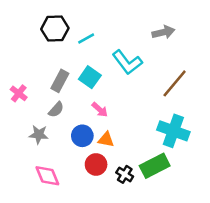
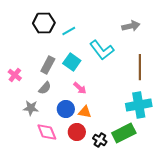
brown line: (175, 83) -> (140, 67), turned -40
cyan cross: (173, 131) -> (139, 105), turned -30
pink diamond: (47, 176) -> (47, 132), moved

